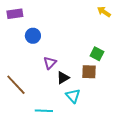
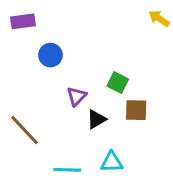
green square: (97, 54) -> (118, 83), moved
cyan triangle: (73, 96) -> (112, 162), moved, turned -49

